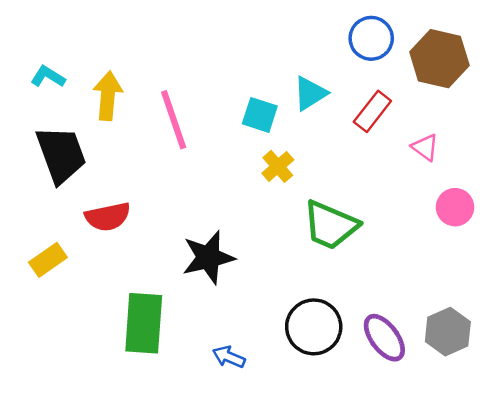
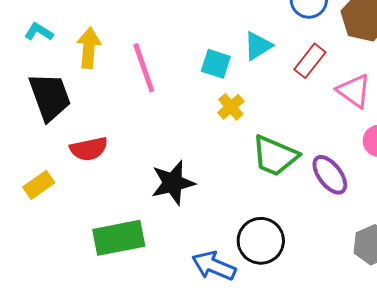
pink triangle: (425, 147) -> (354, 91), size x1.5
green rectangle: (144, 323) -> (119, 238), turned 75
purple ellipse: (384, 338) -> (330, 175), moved
blue arrow: (229, 357) -> (214, 266), moved, size x1.6

